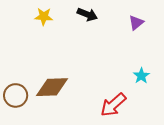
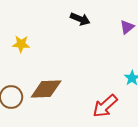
yellow star: (44, 16) -> (21, 44), moved

